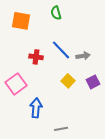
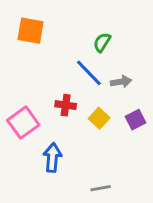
green semicircle: (56, 13) -> (102, 42), moved, turned 48
red cross: (36, 57) -> (66, 105), moved
gray line: (61, 129) -> (101, 188), moved

